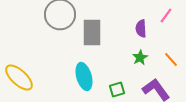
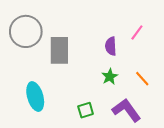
cyan ellipse: (84, 76) -> (35, 97), moved

